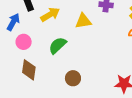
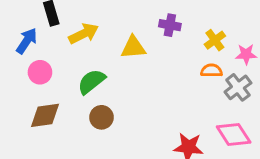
brown diamond: (29, 70) -> (45, 115), turned 70
brown circle: (73, 78) -> (101, 117), moved

